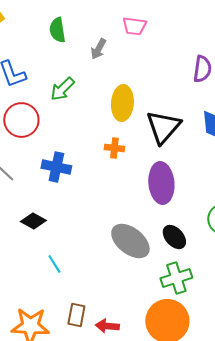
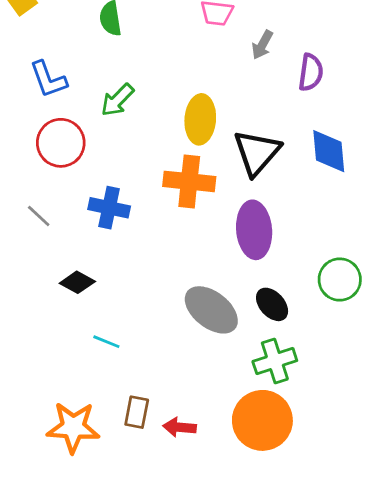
gray arrow: (98, 49) -> (262, 45), moved
orange cross: (114, 148) -> (189, 181), size x1.8
cyan line: (54, 264) -> (106, 342), turned -36

